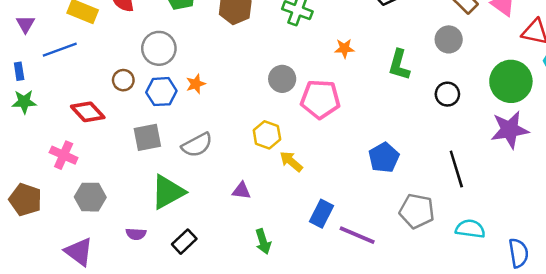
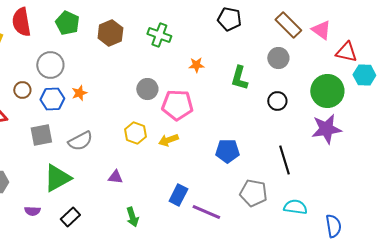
blue pentagon: (384, 158) -> (227, 151), turned 30
yellow arrow: (291, 161) -> (168, 140), moved, turned -60

